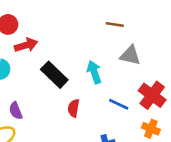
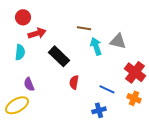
brown line: (115, 24) -> (84, 28), moved
cyan arrow: (94, 72) -> (96, 46), moved
blue line: (119, 104) -> (107, 89), moved

